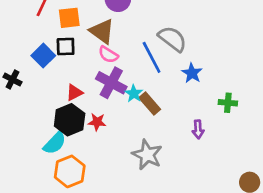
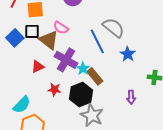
brown triangle: (102, 31) -> (49, 40), moved
pink semicircle: (108, 55) -> (61, 28), moved
black hexagon: (70, 120) -> (81, 95), moved

